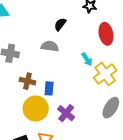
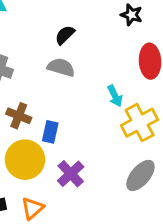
black semicircle: (60, 24) -> (65, 35), moved

